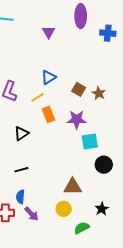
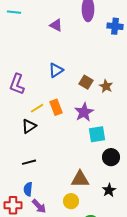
purple triangle: (49, 32) -> (56, 25), turned -32
yellow line: (38, 97) -> (37, 108), moved
purple star: (77, 119) -> (84, 112), turned -30
black star: (102, 209) -> (109, 190), moved

